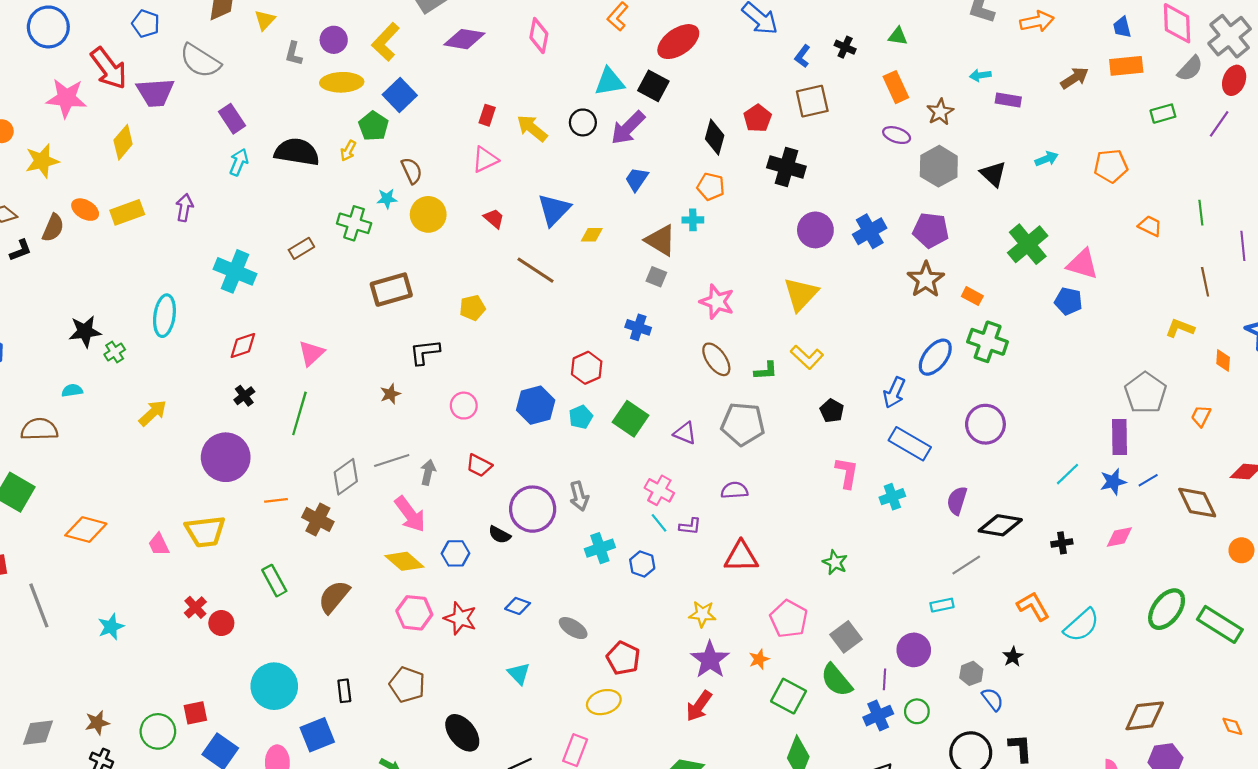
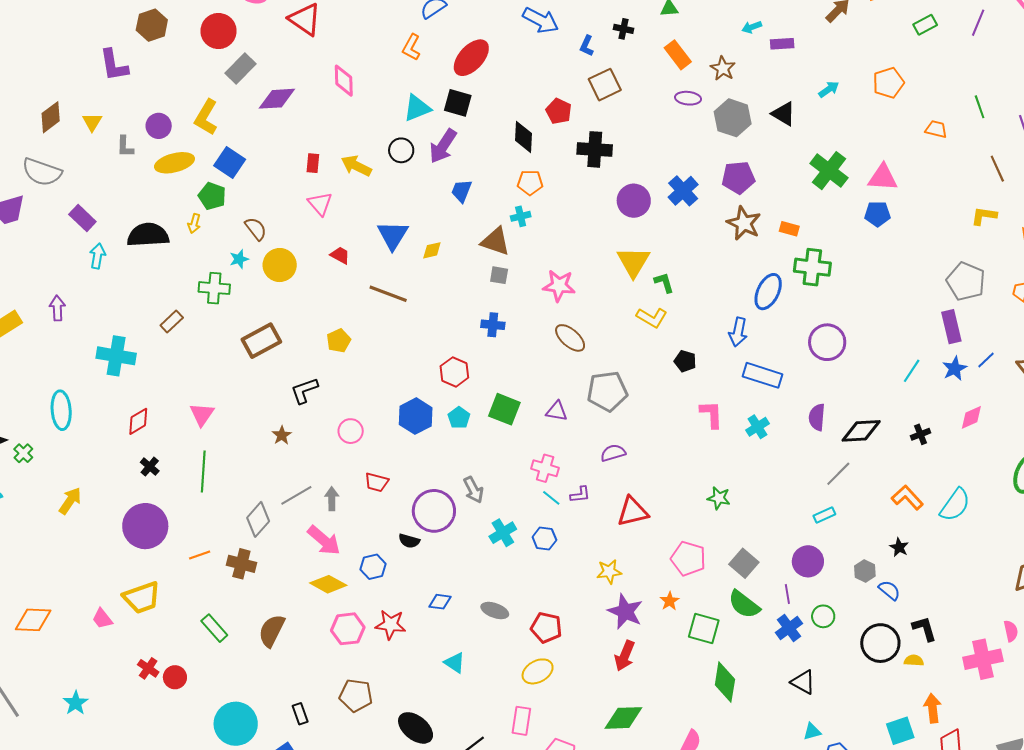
pink triangle: (485, 160) -> (320, 204), turned -32
green L-shape: (766, 371) -> (664, 283), moved, turned -90

